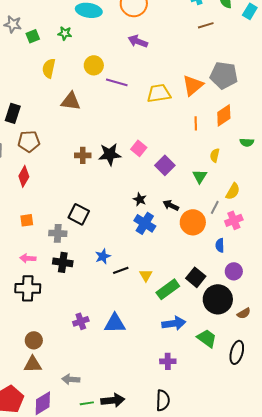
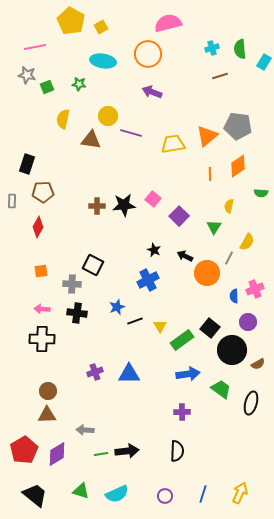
brown triangle: (71, 101) -> (91, 140), moved
pink cross: (234, 220) -> (255, 289), moved
blue cross: (145, 223) -> (148, 280), moved, turned 30

